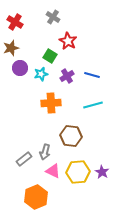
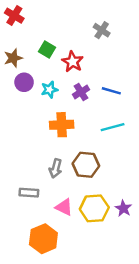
gray cross: (53, 17) -> (102, 30), moved
red cross: (15, 22) -> (14, 16), moved
red star: (68, 41) -> (73, 62), moved
green square: (50, 56) -> (47, 50), moved
gray arrow: (45, 152) -> (56, 168), moved
gray rectangle: (24, 159) -> (29, 193), turned 42

